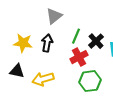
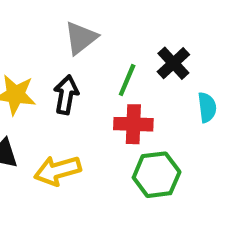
black cross: (96, 41) -> (173, 63), moved
red cross: (79, 57) -> (133, 124), turned 30

